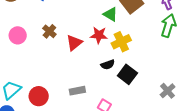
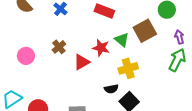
pink circle: (18, 35) -> (26, 56), moved
red star: (99, 35) -> (101, 48), moved

